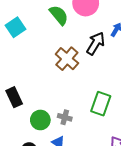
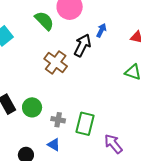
green rectangle: (101, 104) -> (85, 124), moved
green circle: (40, 120) -> (32, 107), moved

